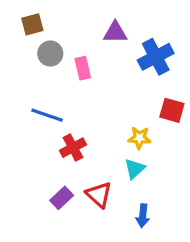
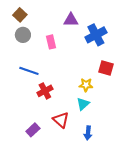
brown square: (32, 24) -> (20, 15), turned -32
gray circle: (50, 54) -> (23, 35), moved
purple rectangle: (62, 198) -> (33, 130), moved

